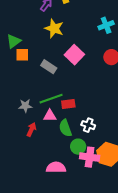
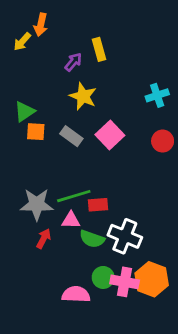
gray rectangle: (49, 67) -> (71, 136), moved
gray star: (25, 106) -> (37, 204), size x1.6
white cross: (88, 125) -> (125, 236), size x1.6
green semicircle: (65, 128) -> (92, 239), turned -54
green circle: (78, 147) -> (103, 277), moved

